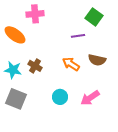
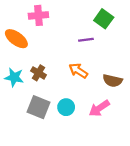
brown semicircle: (97, 60) -> (113, 81), moved
gray square: (16, 99) -> (38, 107), moved

